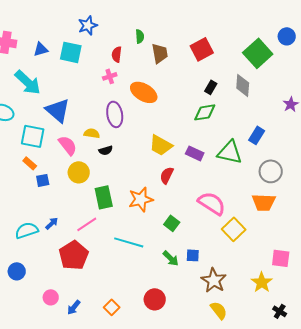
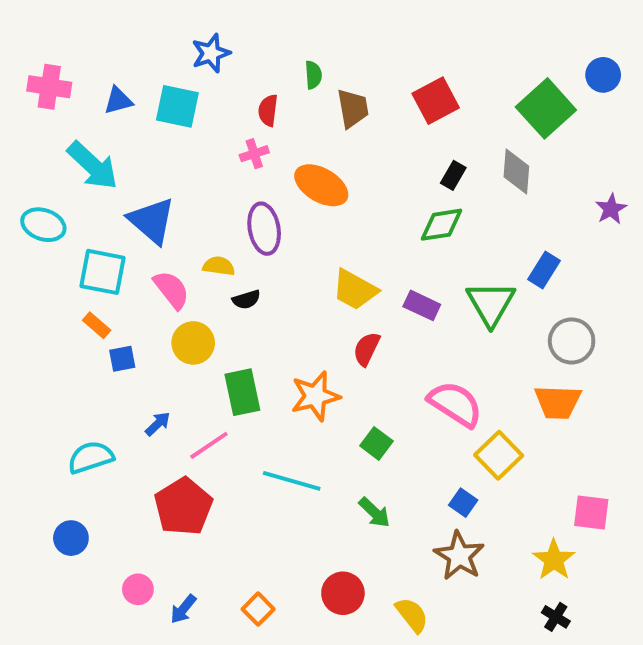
green triangle: (230, 152) -> (491, 304), turned 48
blue arrow: (52, 223) -> (158, 424), moved
blue square: (193, 255) -> (463, 503), moved, turned 32
yellow semicircle: (219, 310) -> (412, 615), moved
black cross: (280, 311) -> (556, 617), moved

